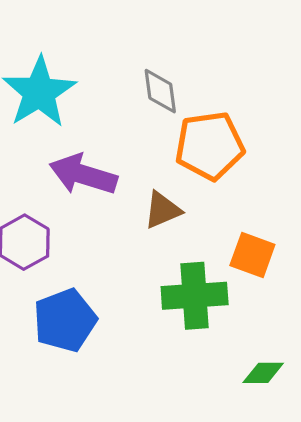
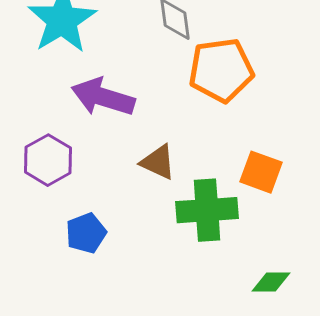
brown triangle: (162, 210) -> (158, 162), moved, turned 48
blue pentagon: (65, 320) -> (86, 233), size x0.7

